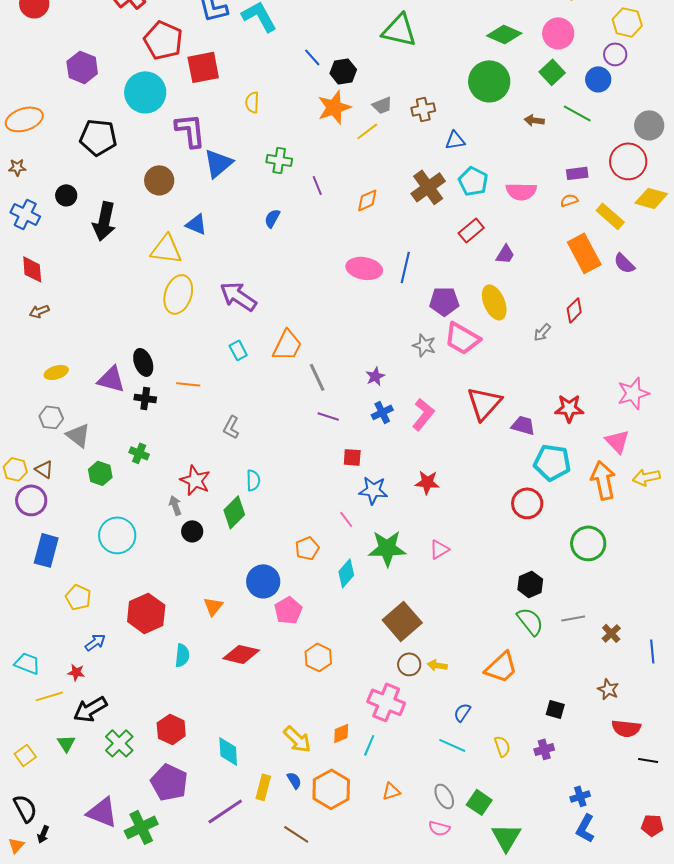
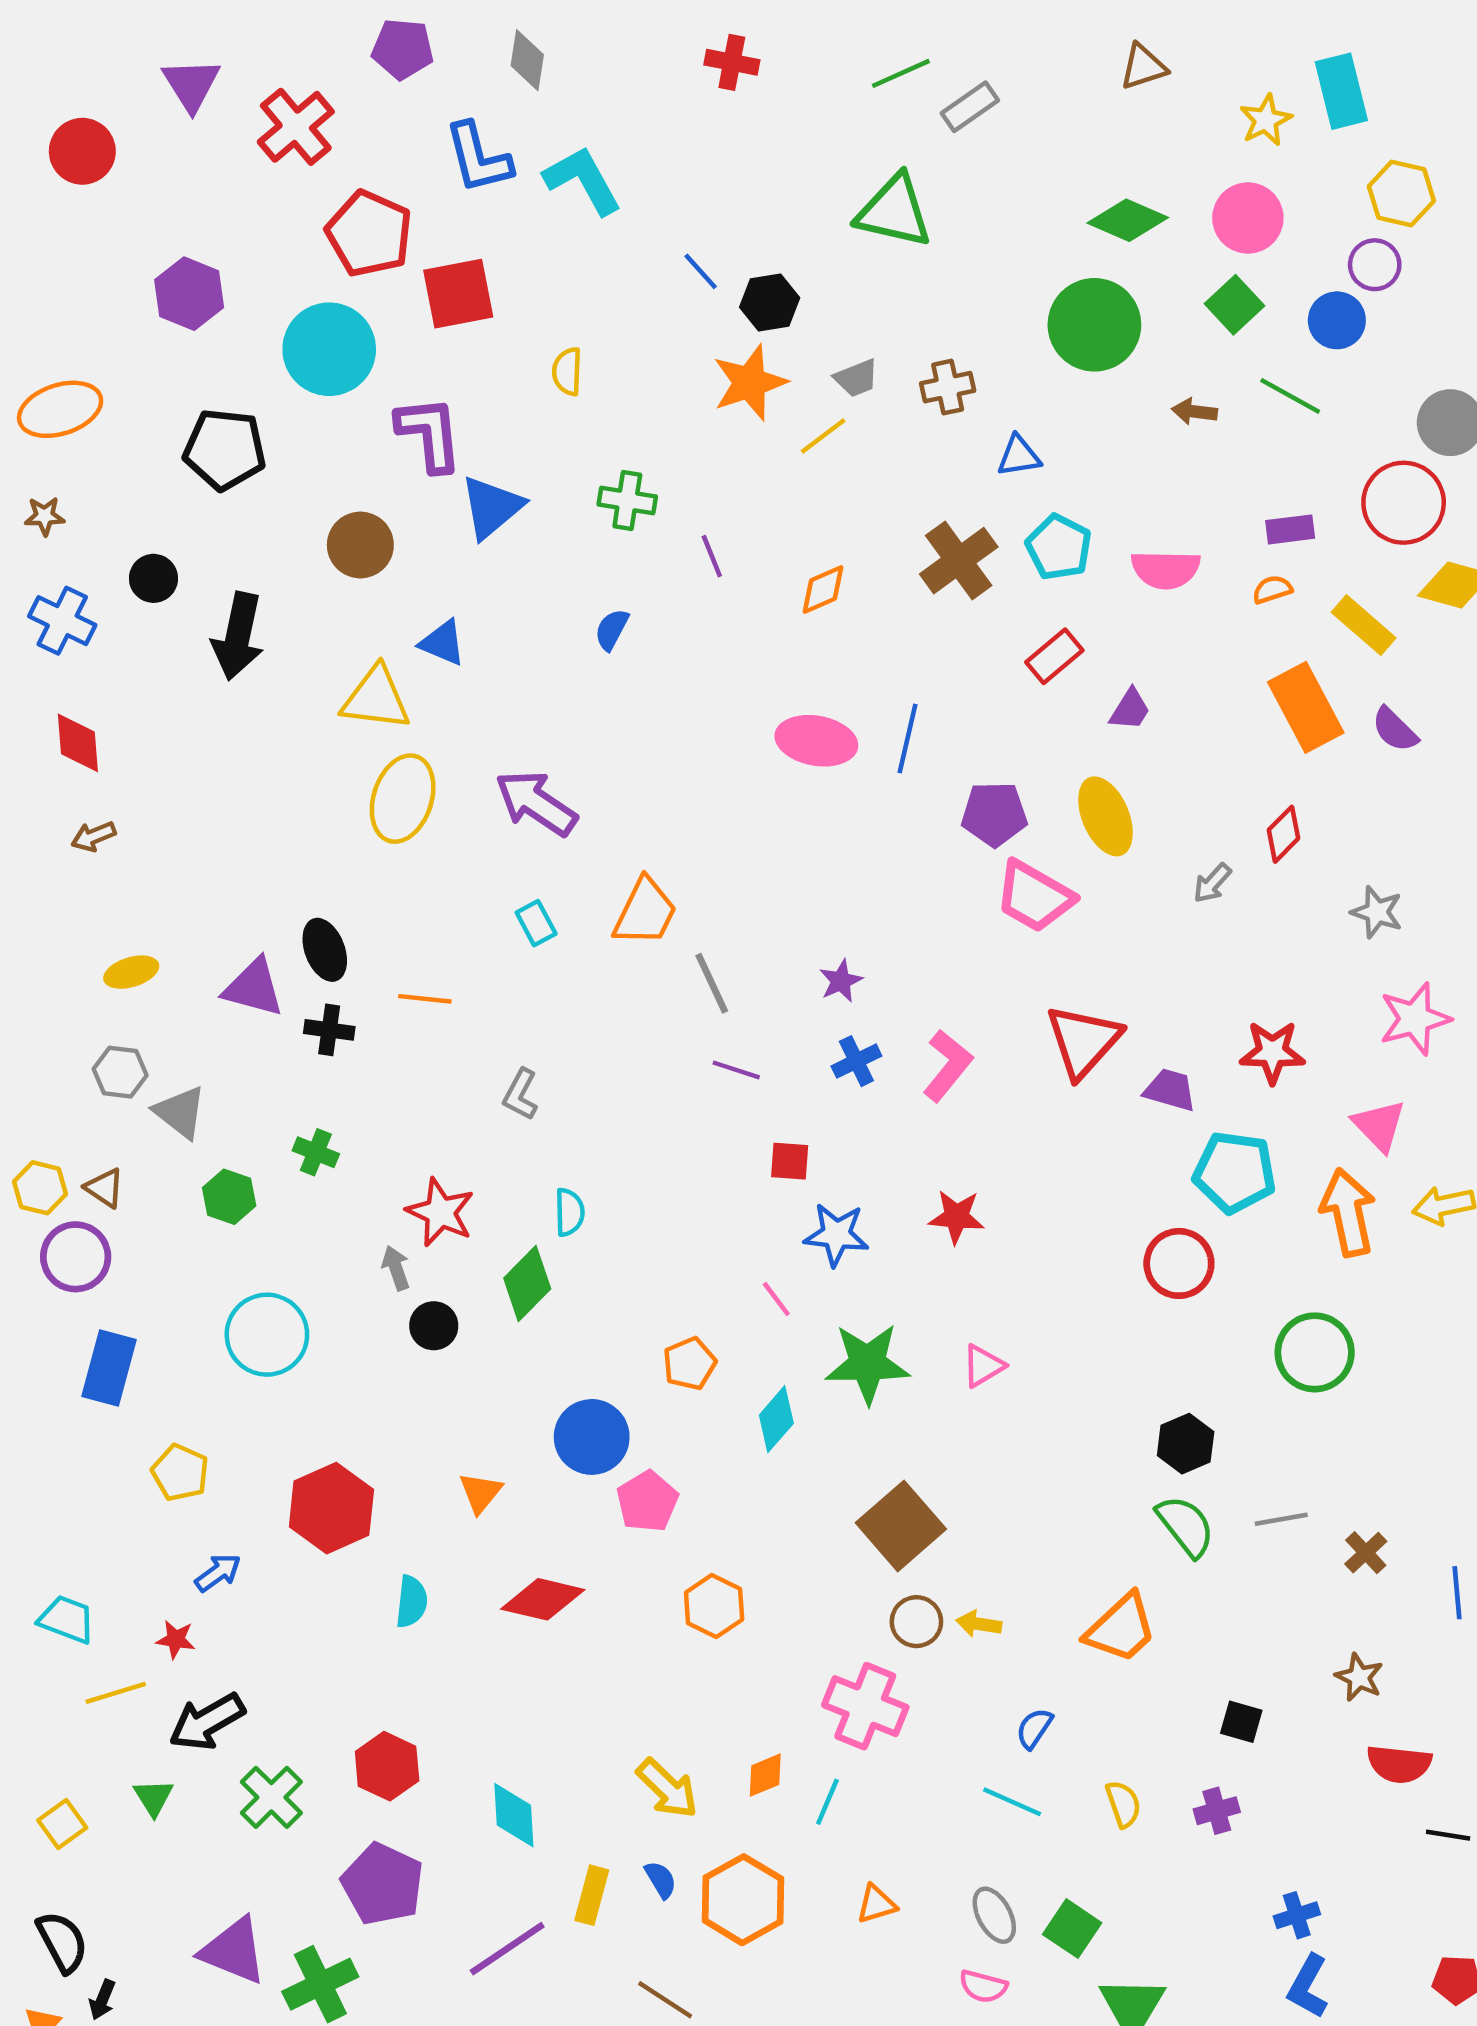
gray star: (424, 345) -> (1377, 912), moved

